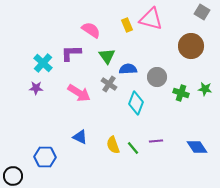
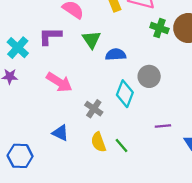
gray circle: (157, 77) -> (149, 76), moved
gray cross: (109, 84) -> (94, 109), moved
green cross: (181, 93) -> (159, 28), moved
purple line: (156, 141) -> (163, 126), moved

